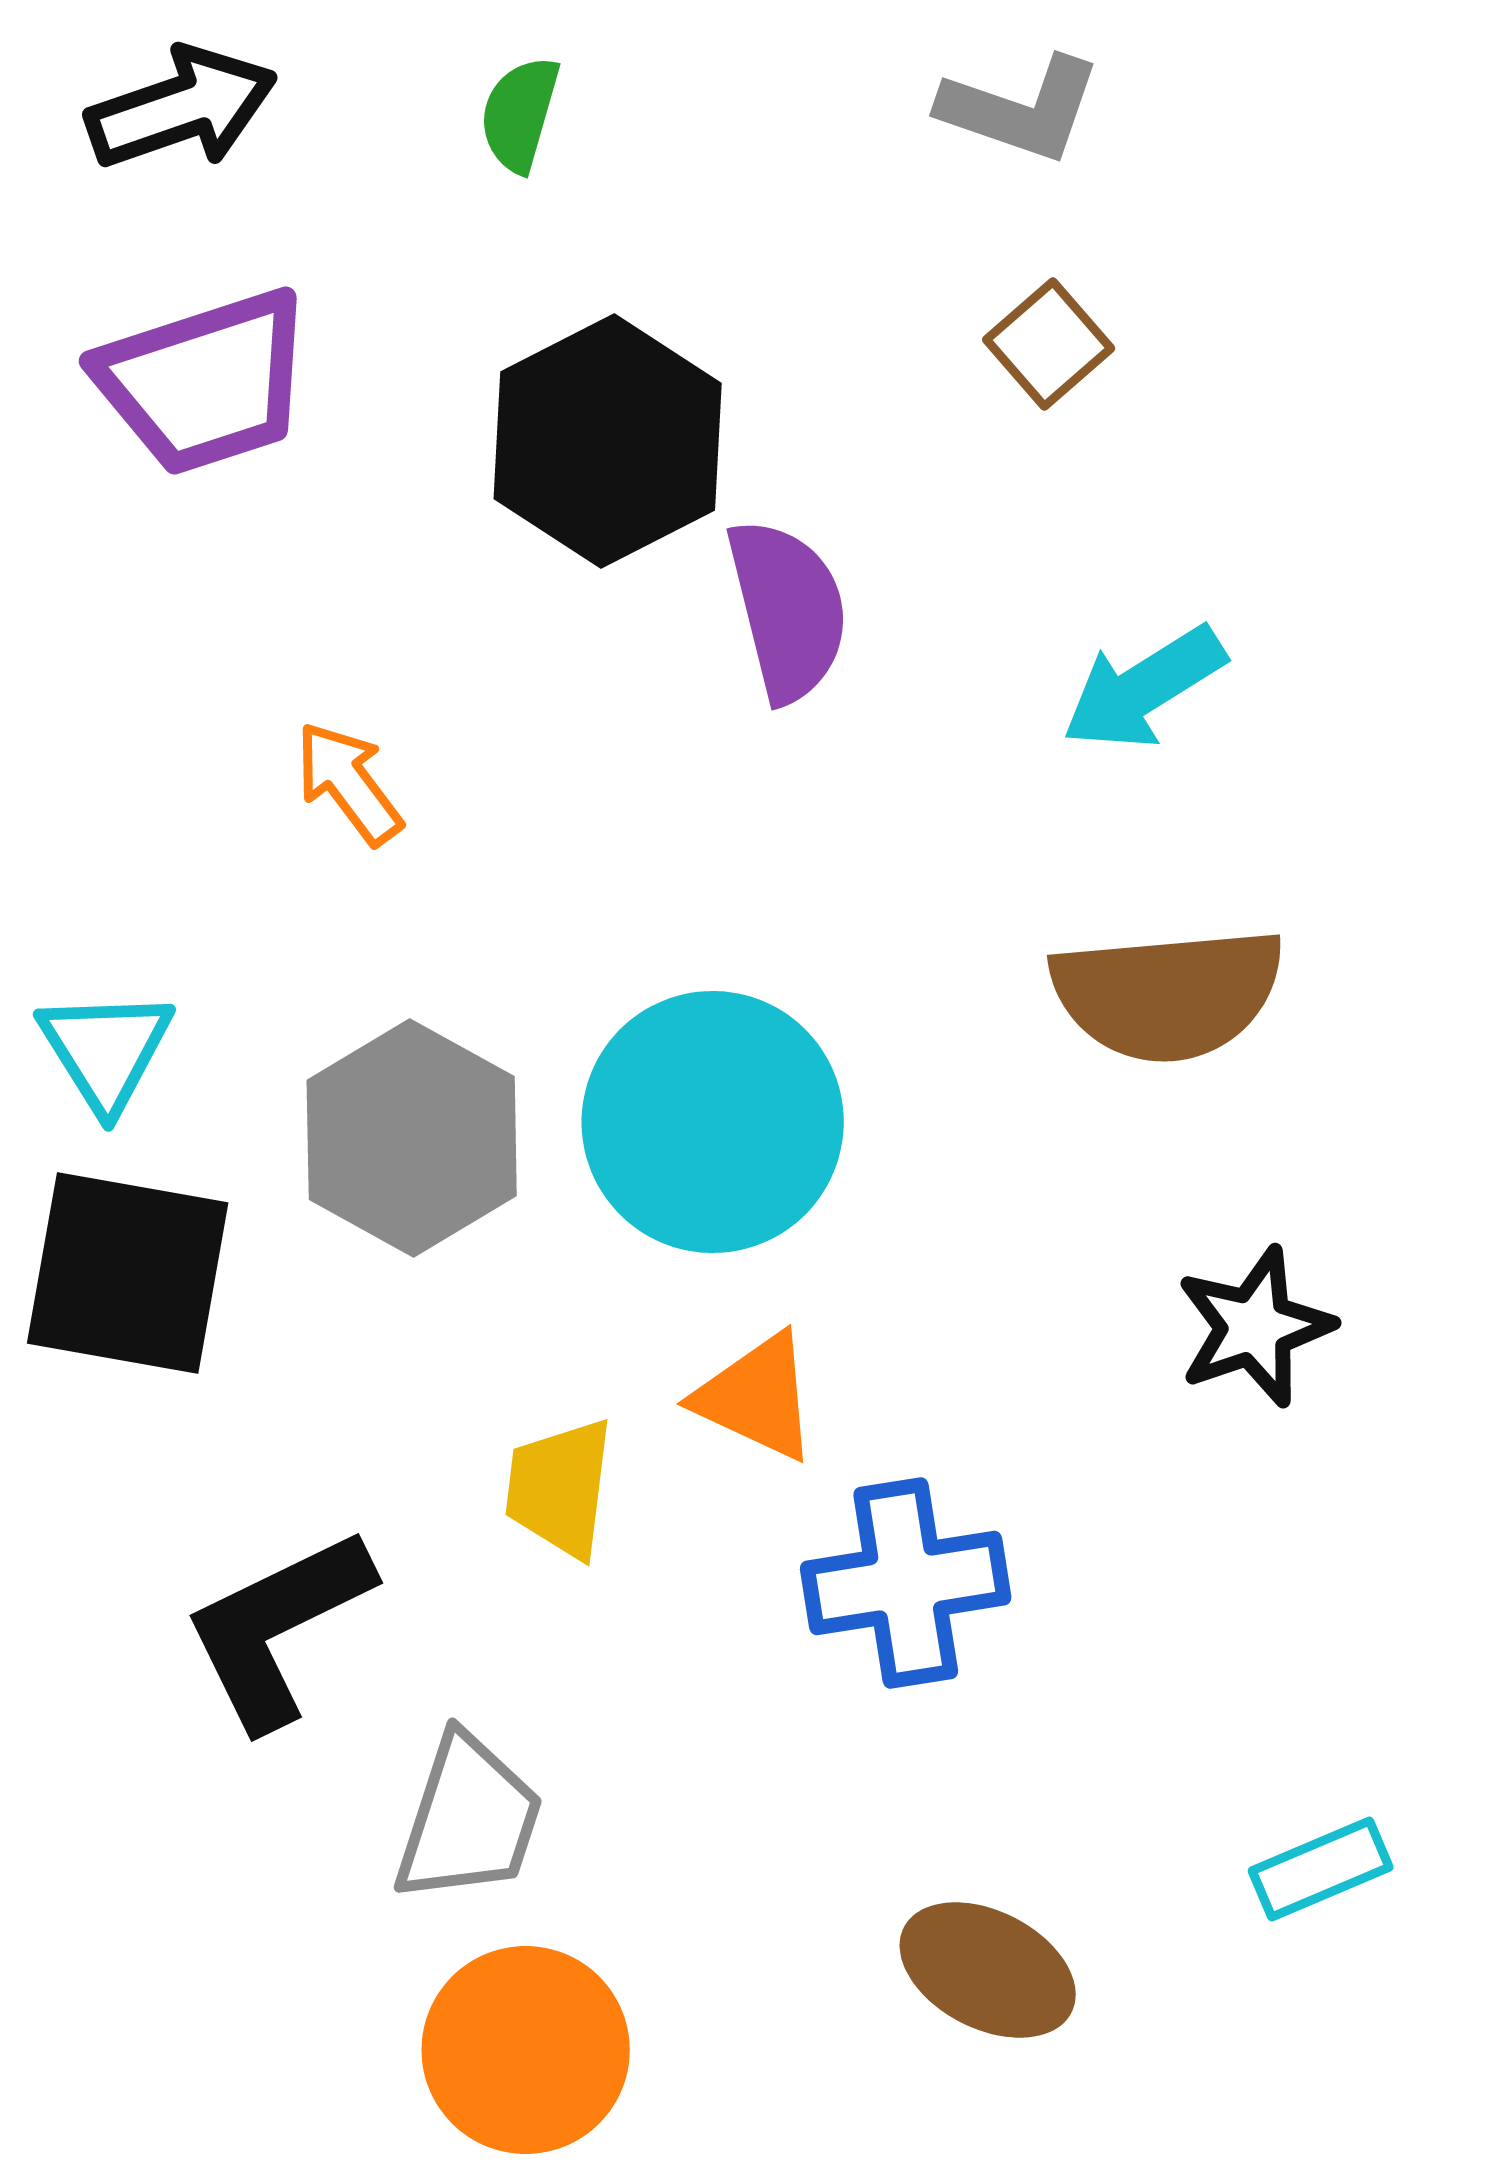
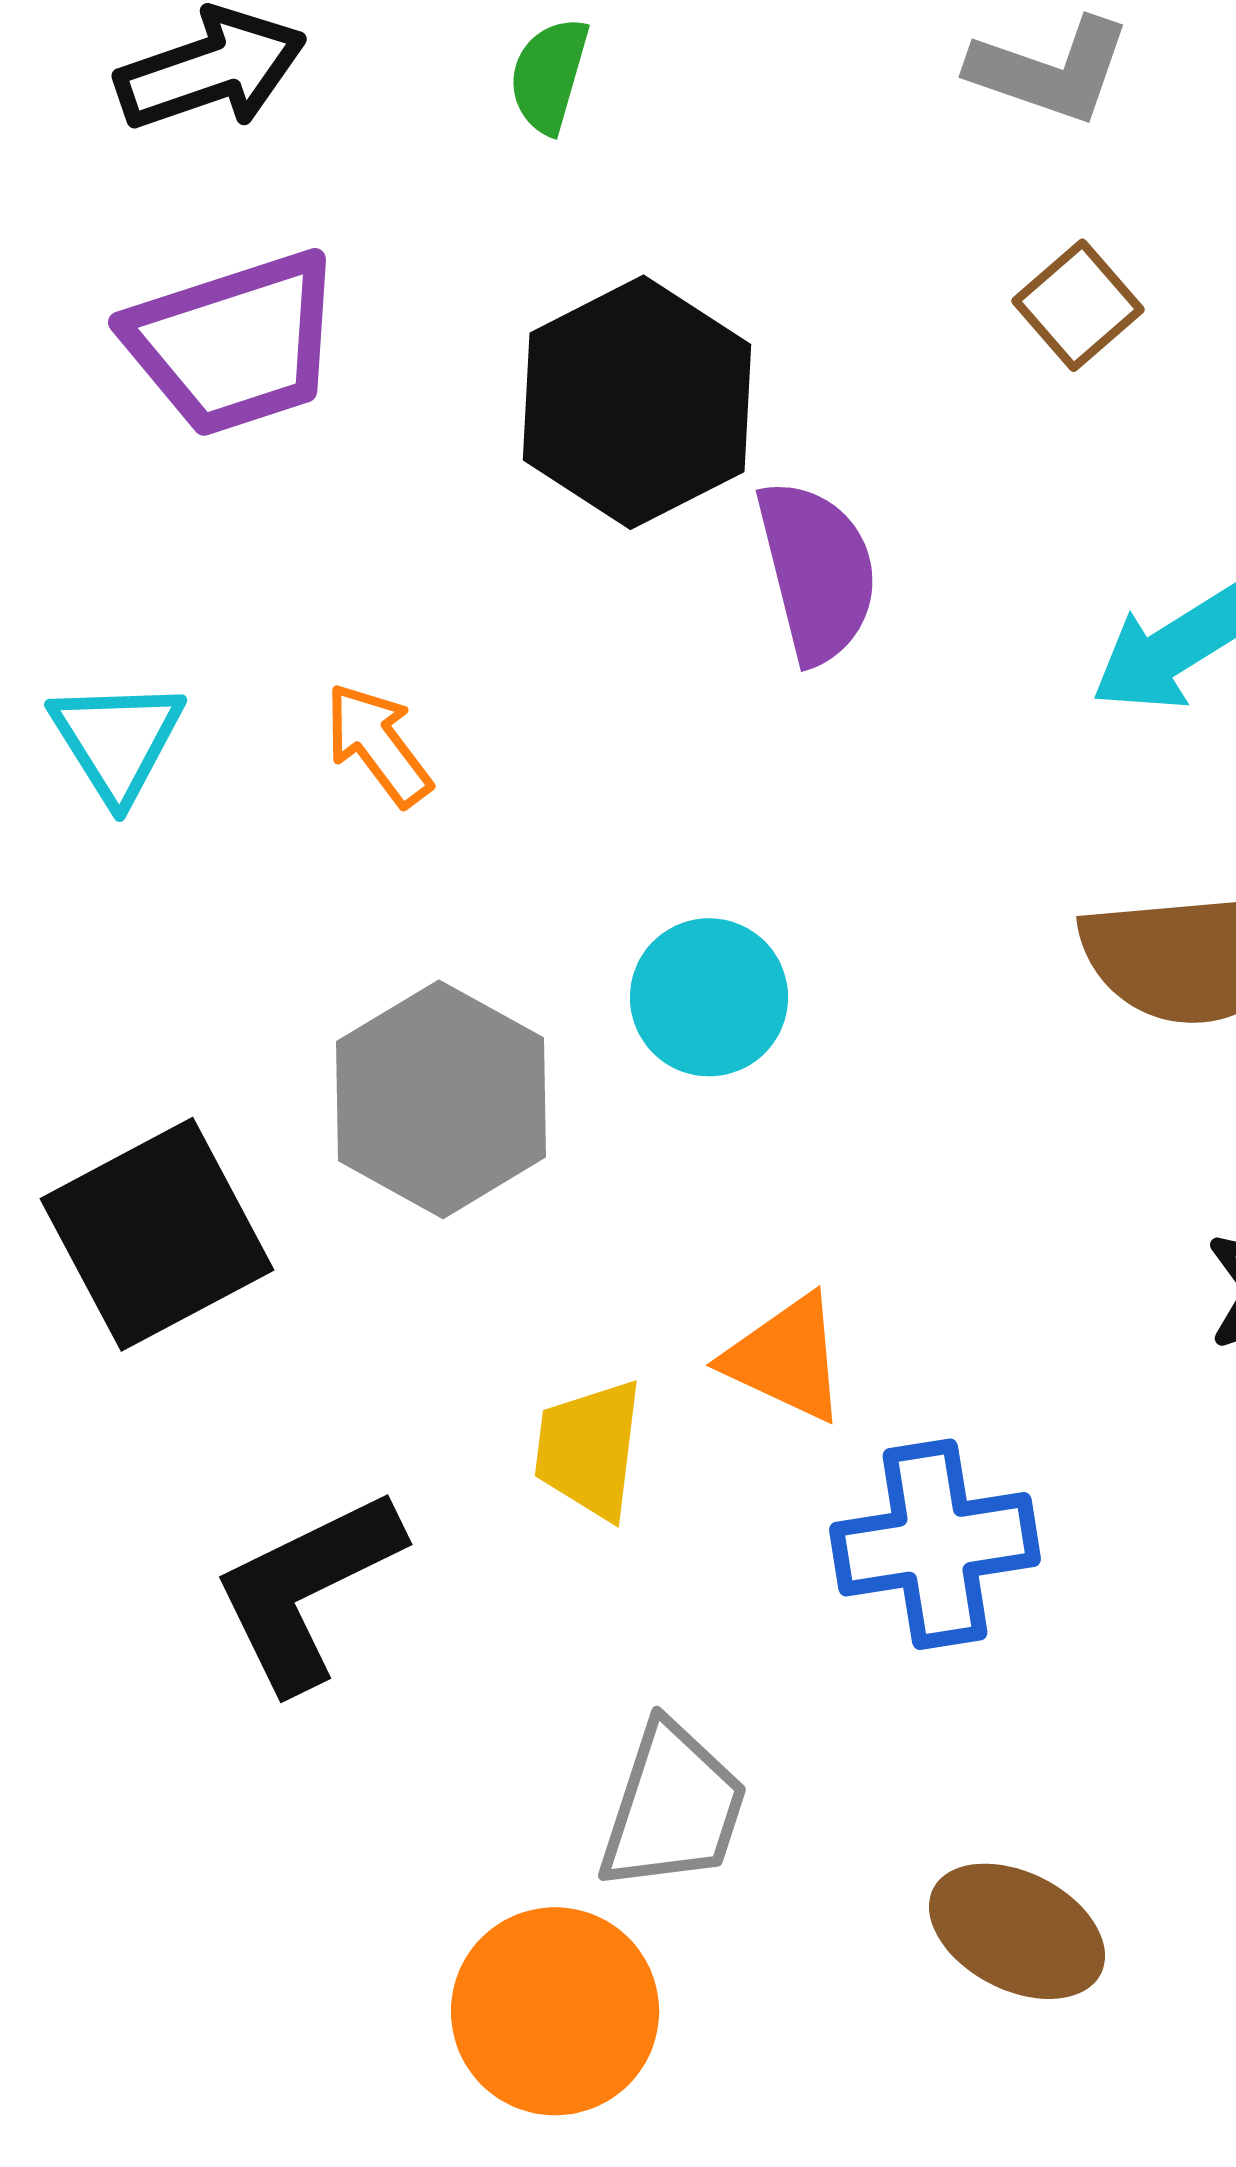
cyan triangle: (106, 1050) -> (117, 740), moved
cyan circle: (713, 1122) -> (709, 997), moved, size x0.6
black square: (128, 1273) -> (157, 1234), turned -38
gray trapezoid: (469, 1819) -> (673, 1807), moved

